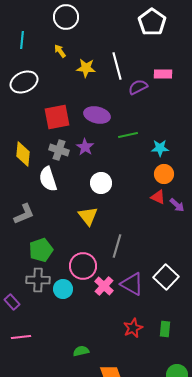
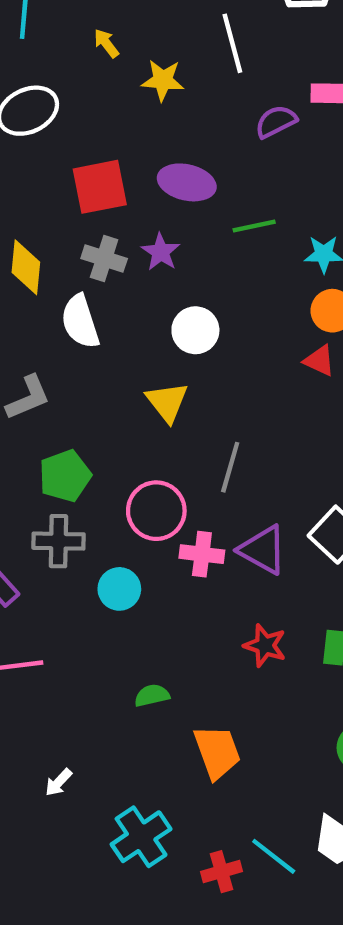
white line: (117, 66) -> (232, 43), moved
pink cross: (104, 286) -> (202, 554), turned -36
cyan circle: (63, 289) -> (119, 589), moved
red star: (133, 328) -> (265, 645), turned -30

